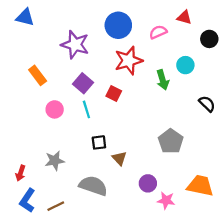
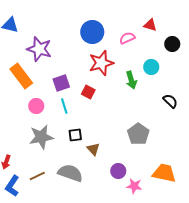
purple star: (75, 45) -> (39, 49), moved
orange rectangle: (38, 75) -> (21, 76), size x1.4
purple square: (83, 83) -> (61, 83), turned 30
gray star: (55, 161) -> (41, 137), moved, size x1.4
brown line: (56, 206) -> (37, 176), moved

